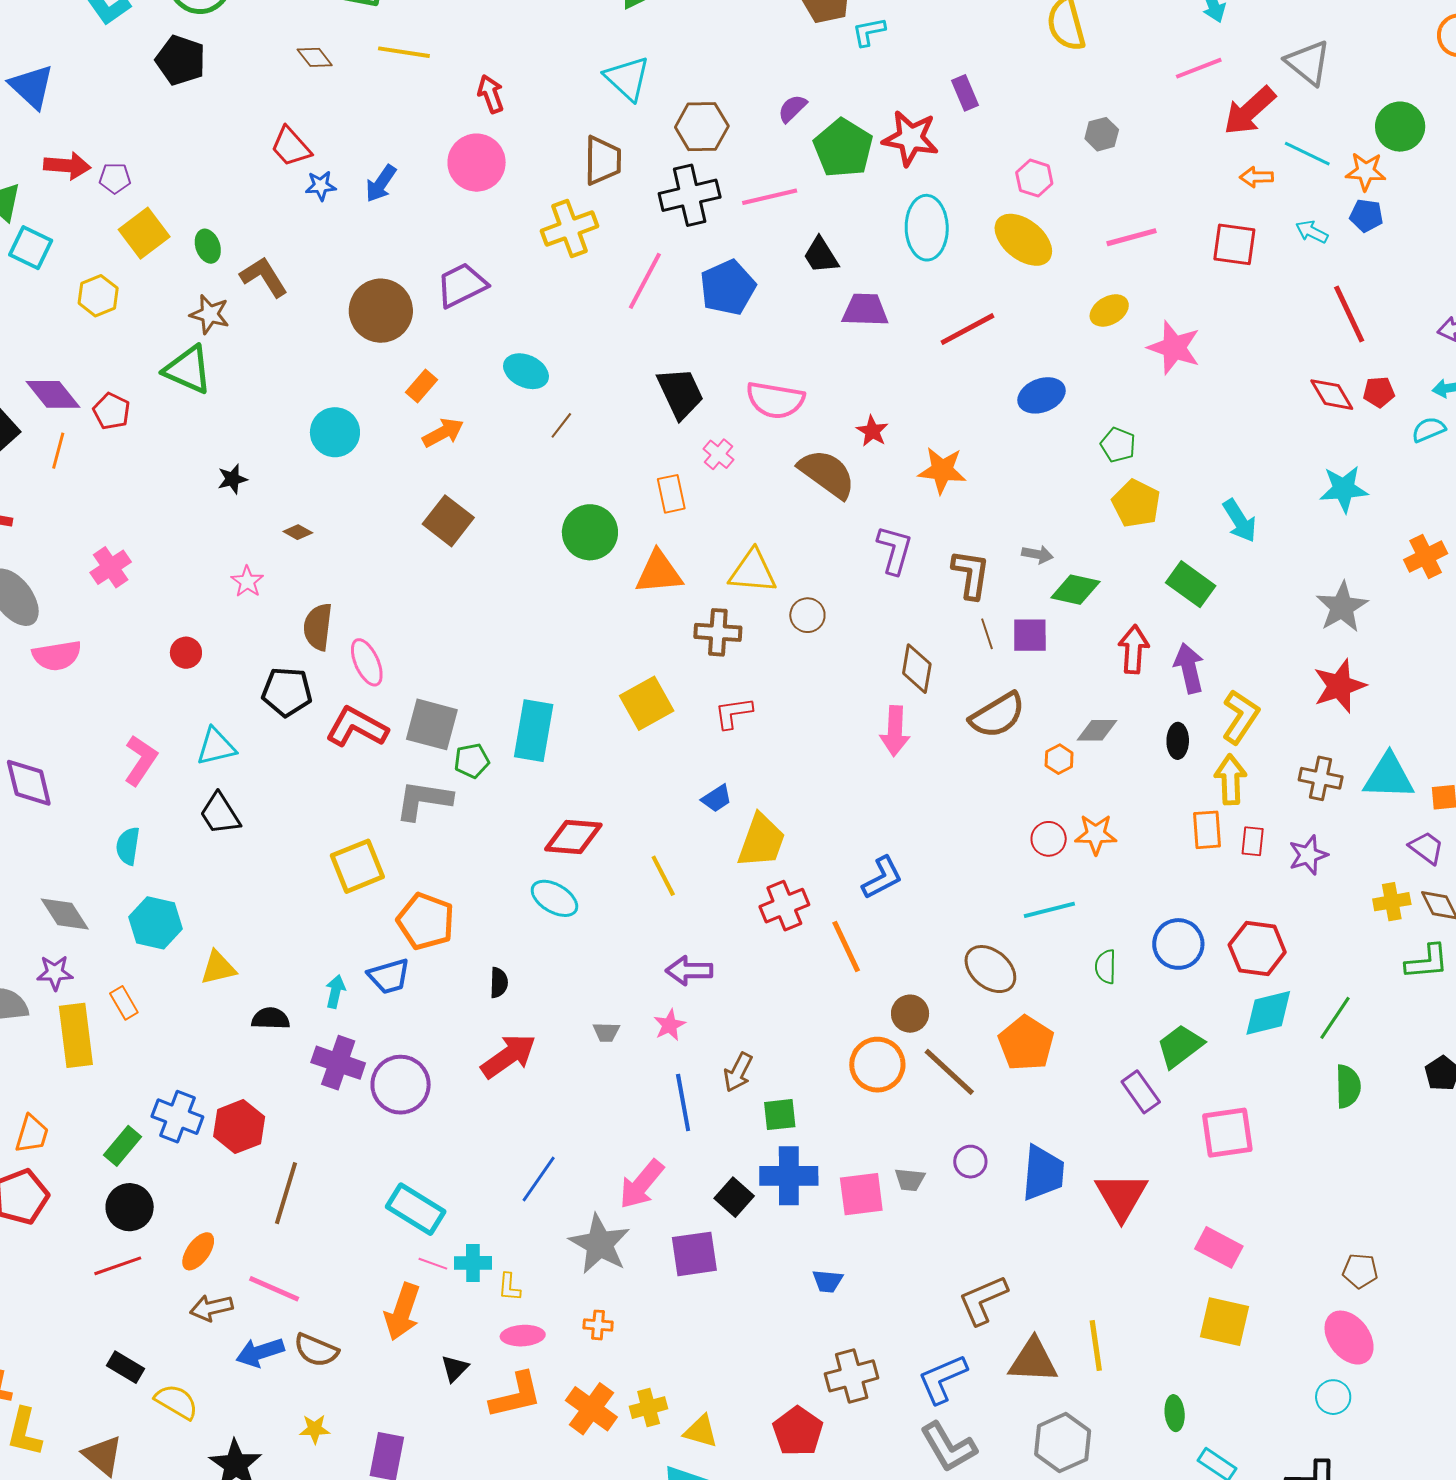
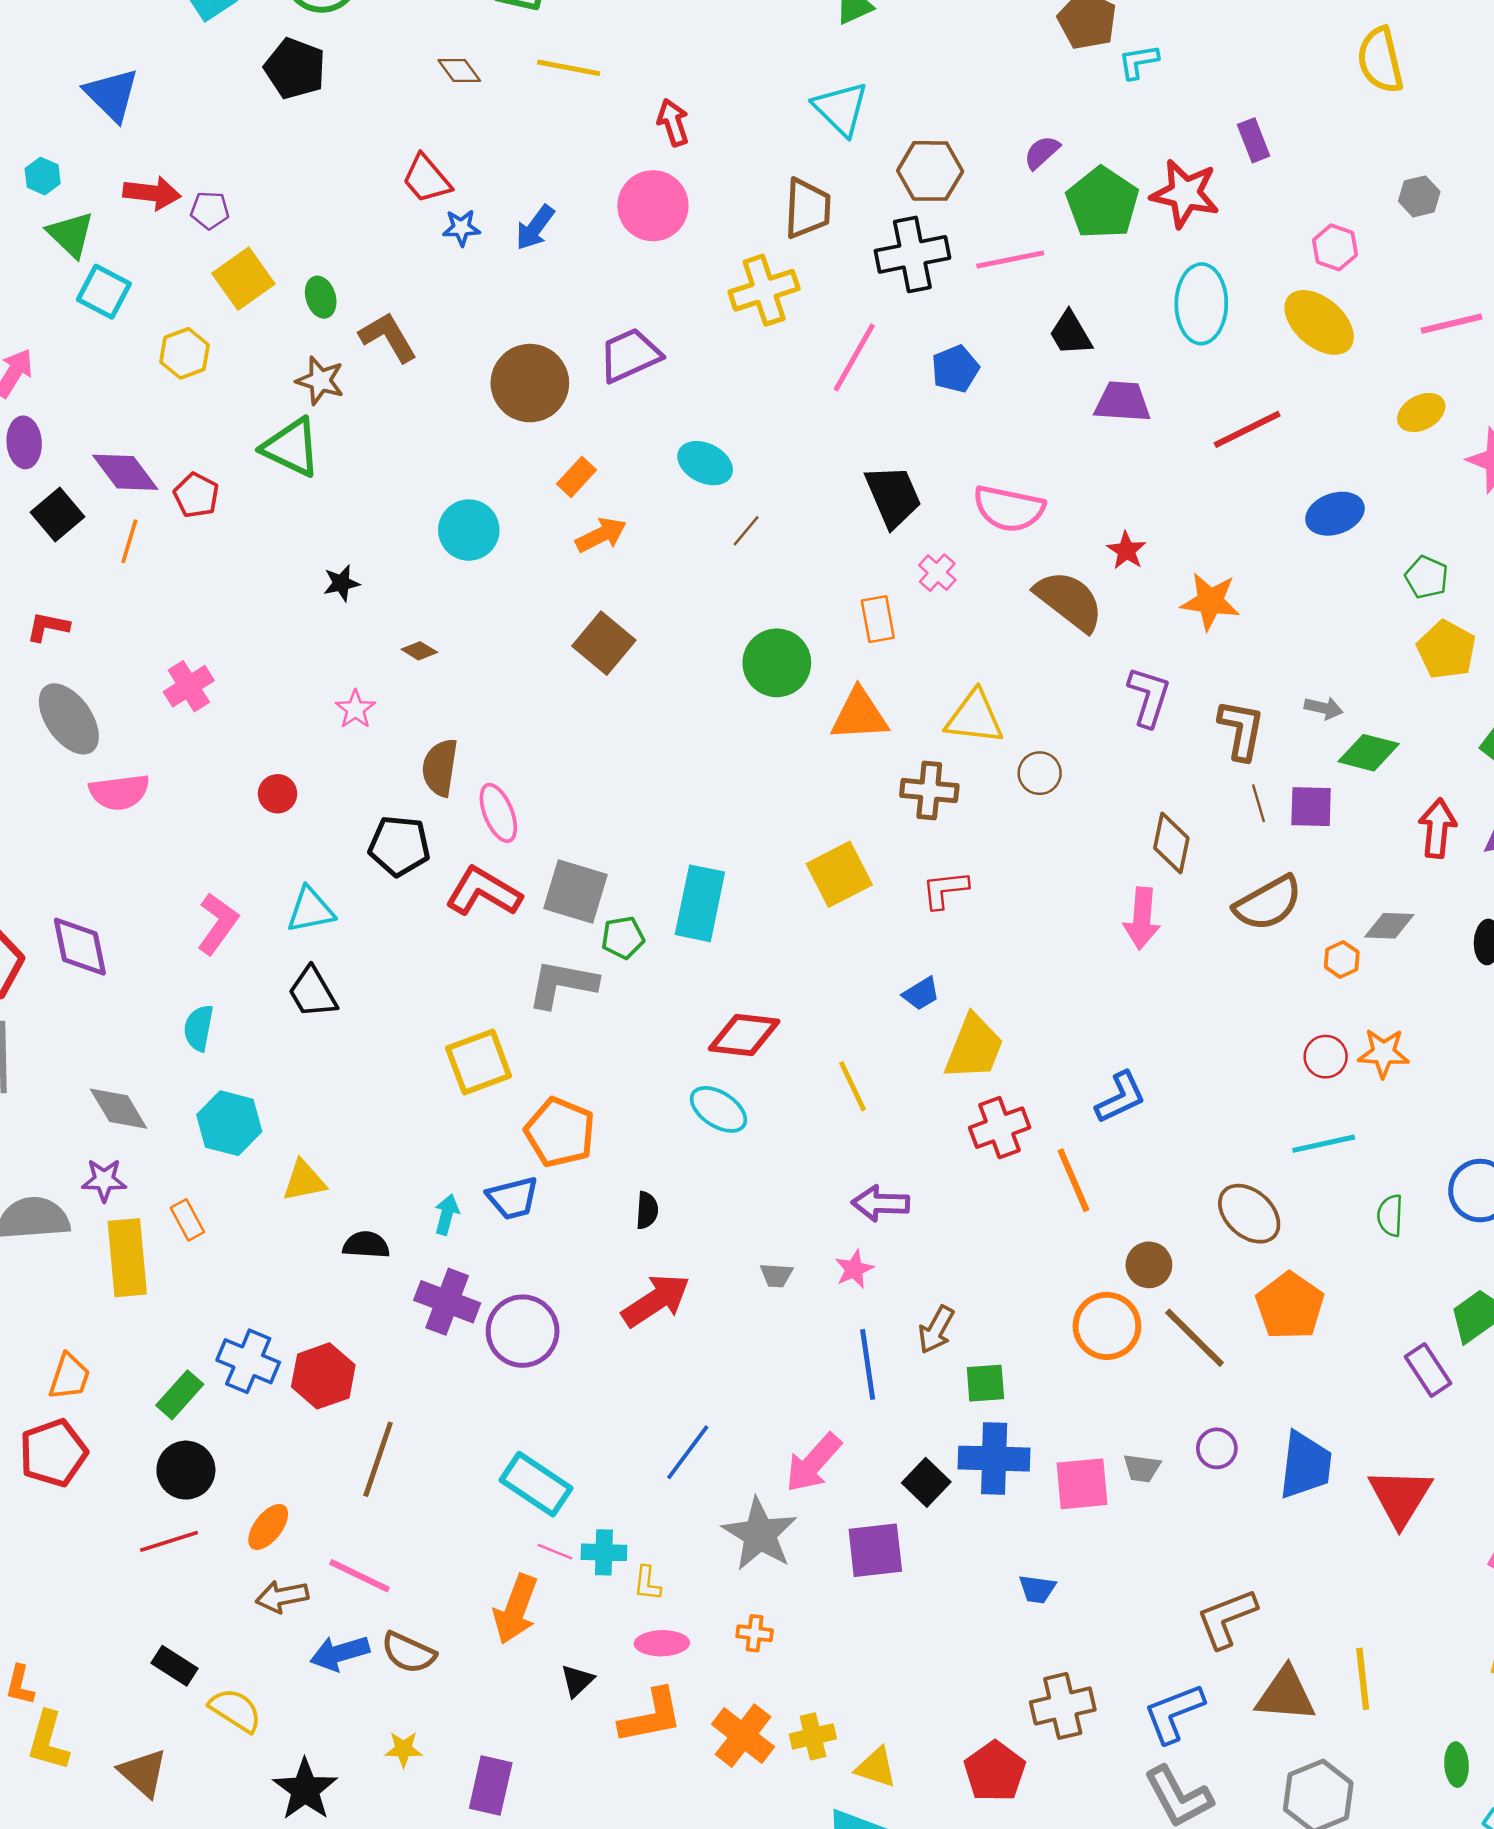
blue pentagon: (728, 287) -> (955, 369), size x0.7

